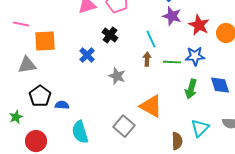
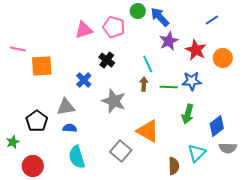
purple star: (172, 16) -> (169, 41), turned 30
gray triangle: (27, 65) -> (66, 107), moved
gray star: (117, 76) -> (114, 101), size x1.4
blue diamond: (220, 85) -> (217, 126), moved, turned 70
blue semicircle: (62, 105) -> (70, 128), moved

